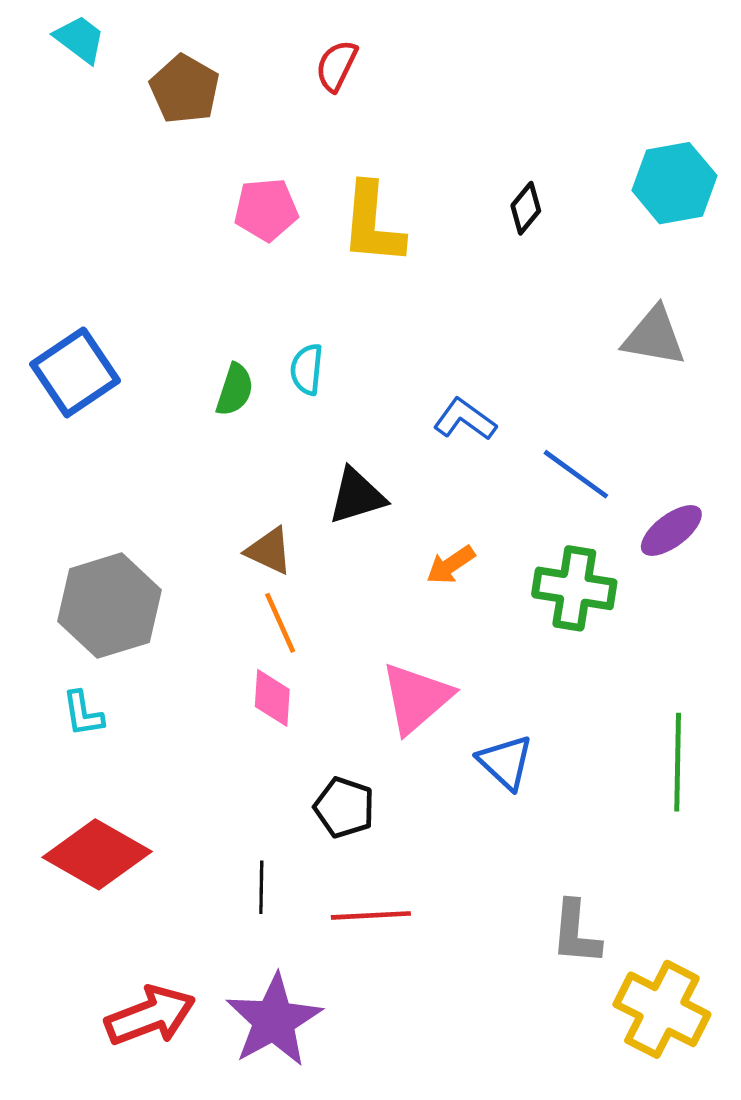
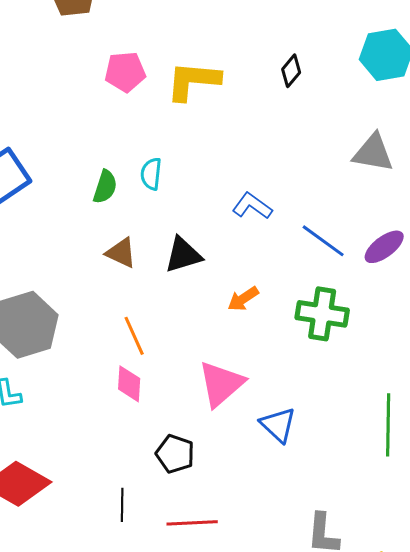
yellow L-shape: (372, 224) -> (193, 81), turned 90
purple ellipse: (671, 531) -> (384, 247), moved
brown triangle: (269, 551) -> (121, 253), moved

